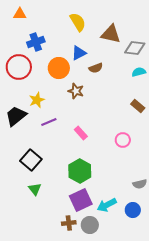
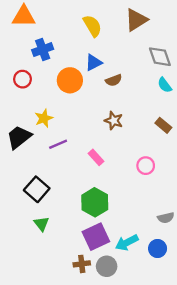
orange triangle: (20, 14) -> (24, 16), size x1.5
brown triangle: (111, 34) -> (136, 20), moved, turned -45
gray diamond: (135, 48) -> (160, 57), turned 65
red circle: (19, 67) -> (23, 79), size x0.6
cyan semicircle: (139, 72) -> (165, 85), turned -112
brown star: (76, 91) -> (114, 121), moved

